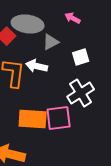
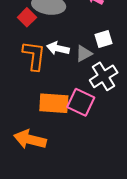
gray triangle: (51, 42) -> (84, 54), moved
pink square: (59, 118) -> (81, 102), turned 32

